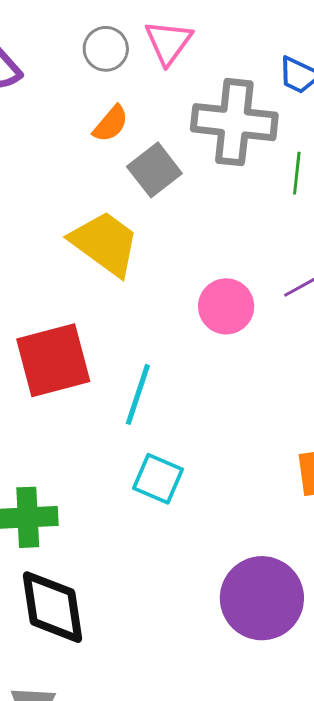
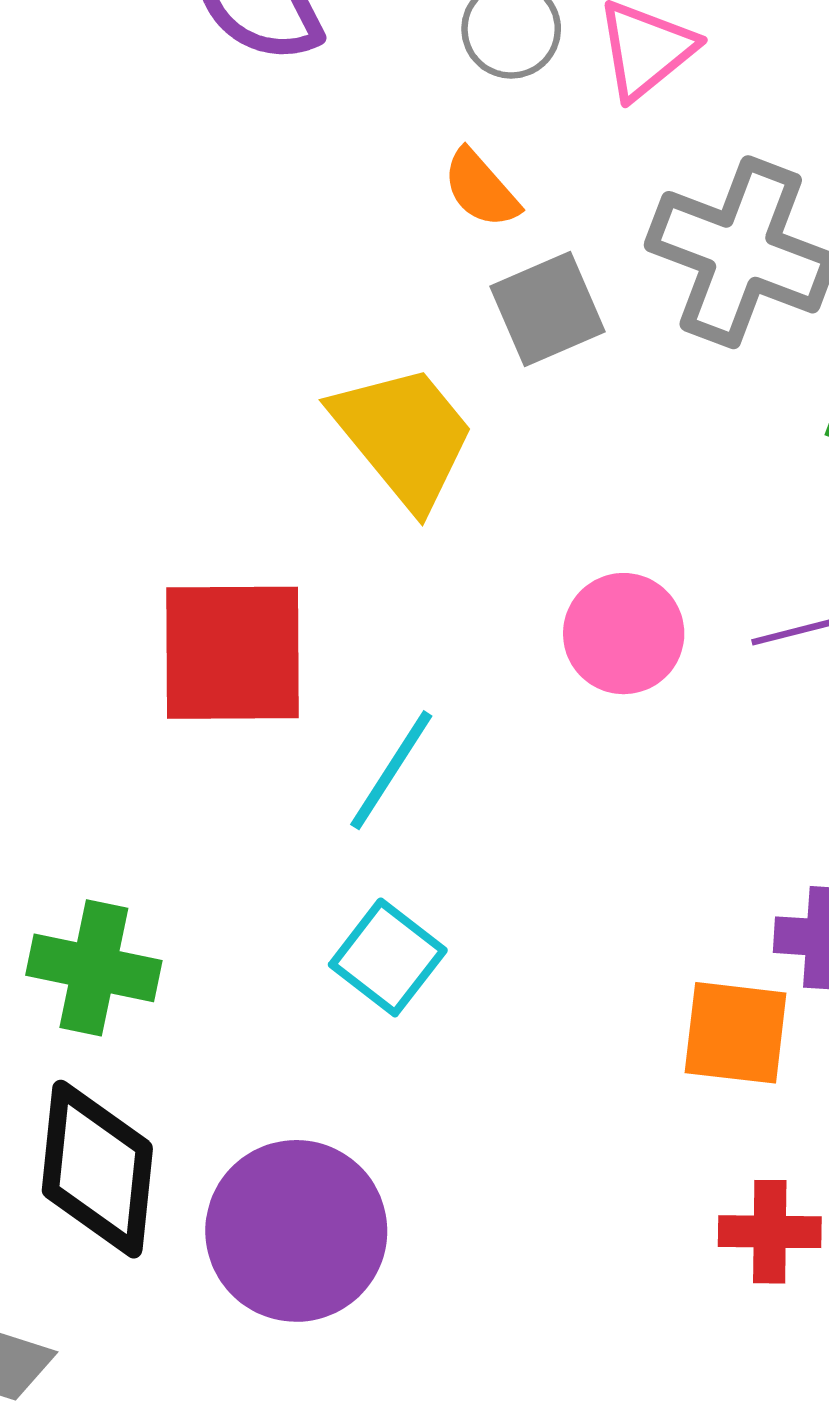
orange semicircle: (111, 124) -> (481, 189), turned 84
purple circle: (262, 598) -> (296, 1231), moved

